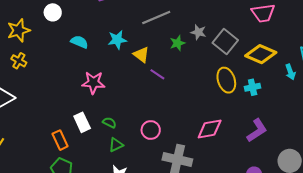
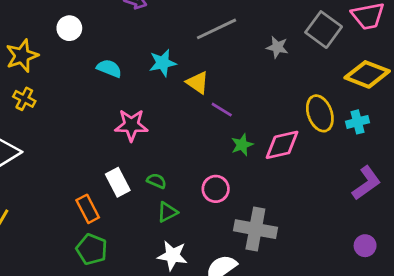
gray square: (225, 41) -> (324, 30), moved
green star: (177, 43) -> (242, 145), moved
pink diamond: (210, 129) -> (282, 145), moved

